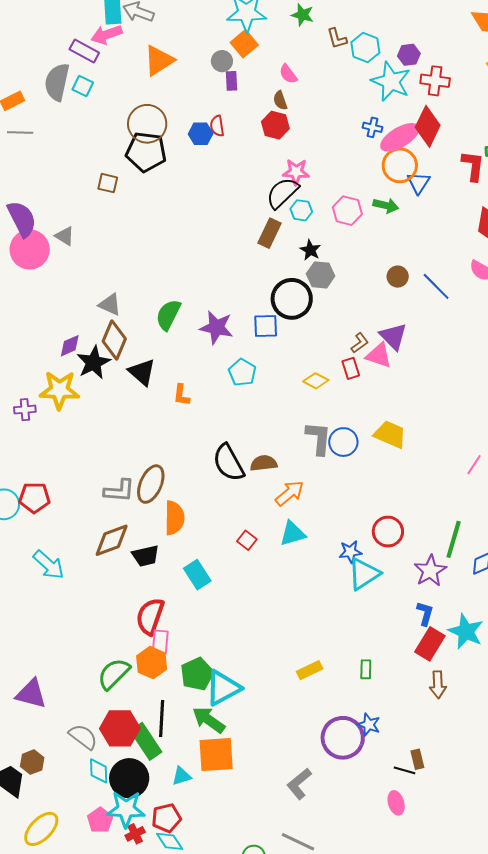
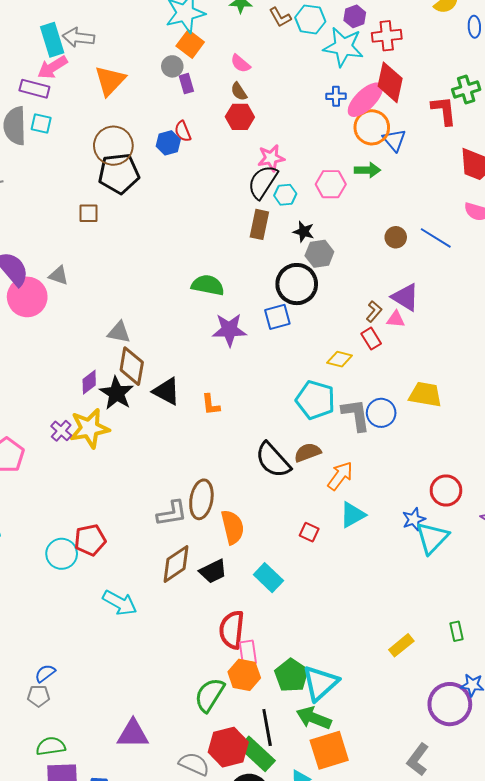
green semicircle: (168, 315) -> (208, 285), moved, turned 88
pink triangle: (379, 355) -> (396, 319), size x0.7
cyan pentagon: (242, 372) -> (315, 400), moved, size x1.4
purple cross: (25, 410) -> (61, 431), moved, turned -30

